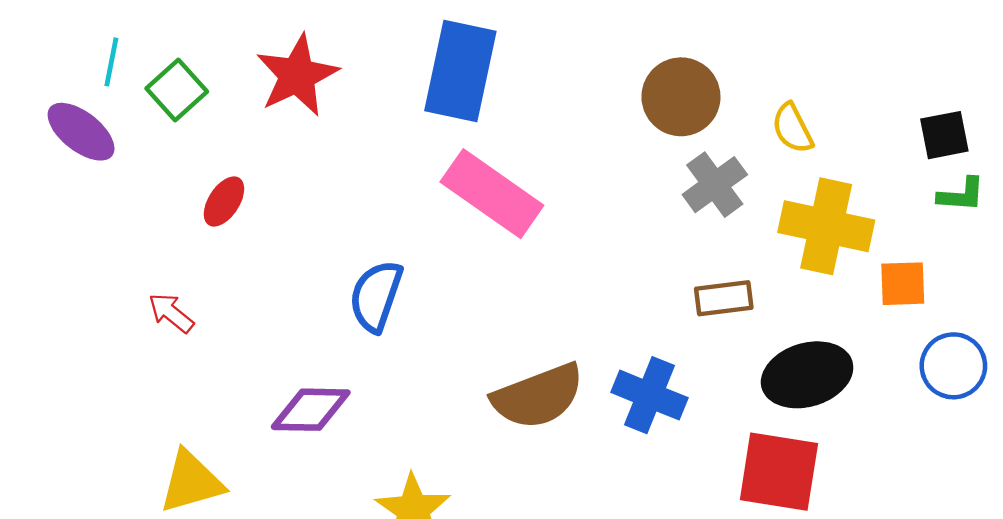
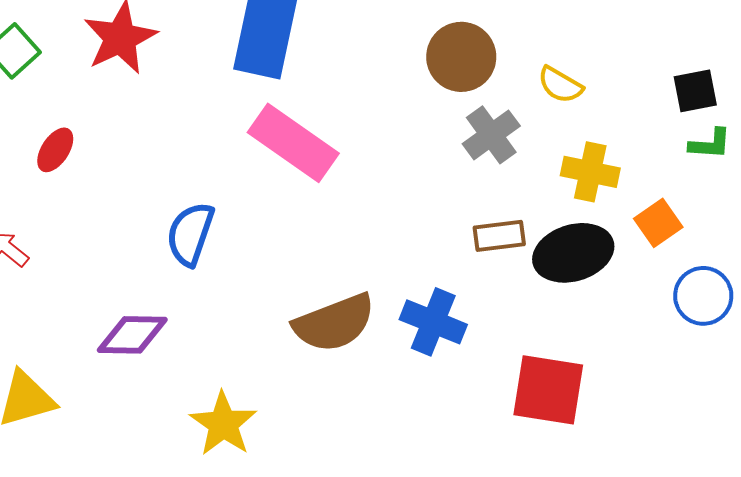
yellow semicircle: (792, 128) -> (560, 85), turned -33
yellow cross: (826, 226) -> (590, 172), size x0.7
orange square: (903, 284) -> (658, 223), turned -33
black ellipse: (807, 375) -> (573, 253), moved

